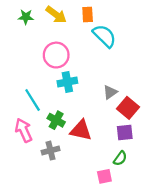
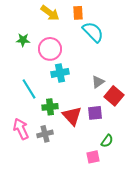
green star: (26, 17) -> (23, 40), moved
green cross: (56, 120) -> (50, 107), turned -35
pink arrow: (24, 130) -> (21, 129), moved
red triangle: (81, 130) -> (72, 116), turned 35
purple square: (125, 133) -> (95, 113), moved

